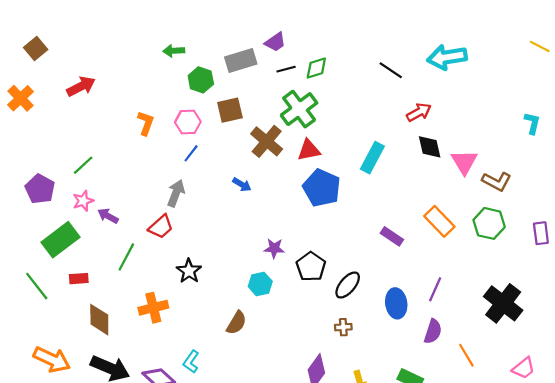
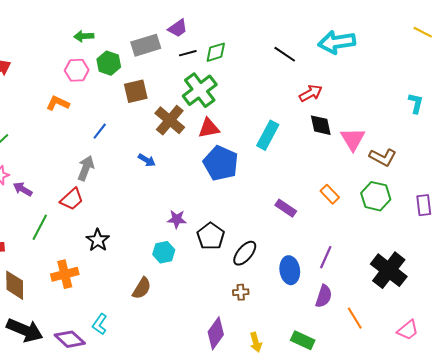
pink hexagon: (188, 122) -> (77, 70), moved
orange L-shape: (146, 123) -> (58, 103), turned -85
orange rectangle: (439, 221) -> (330, 194), size x0.7

